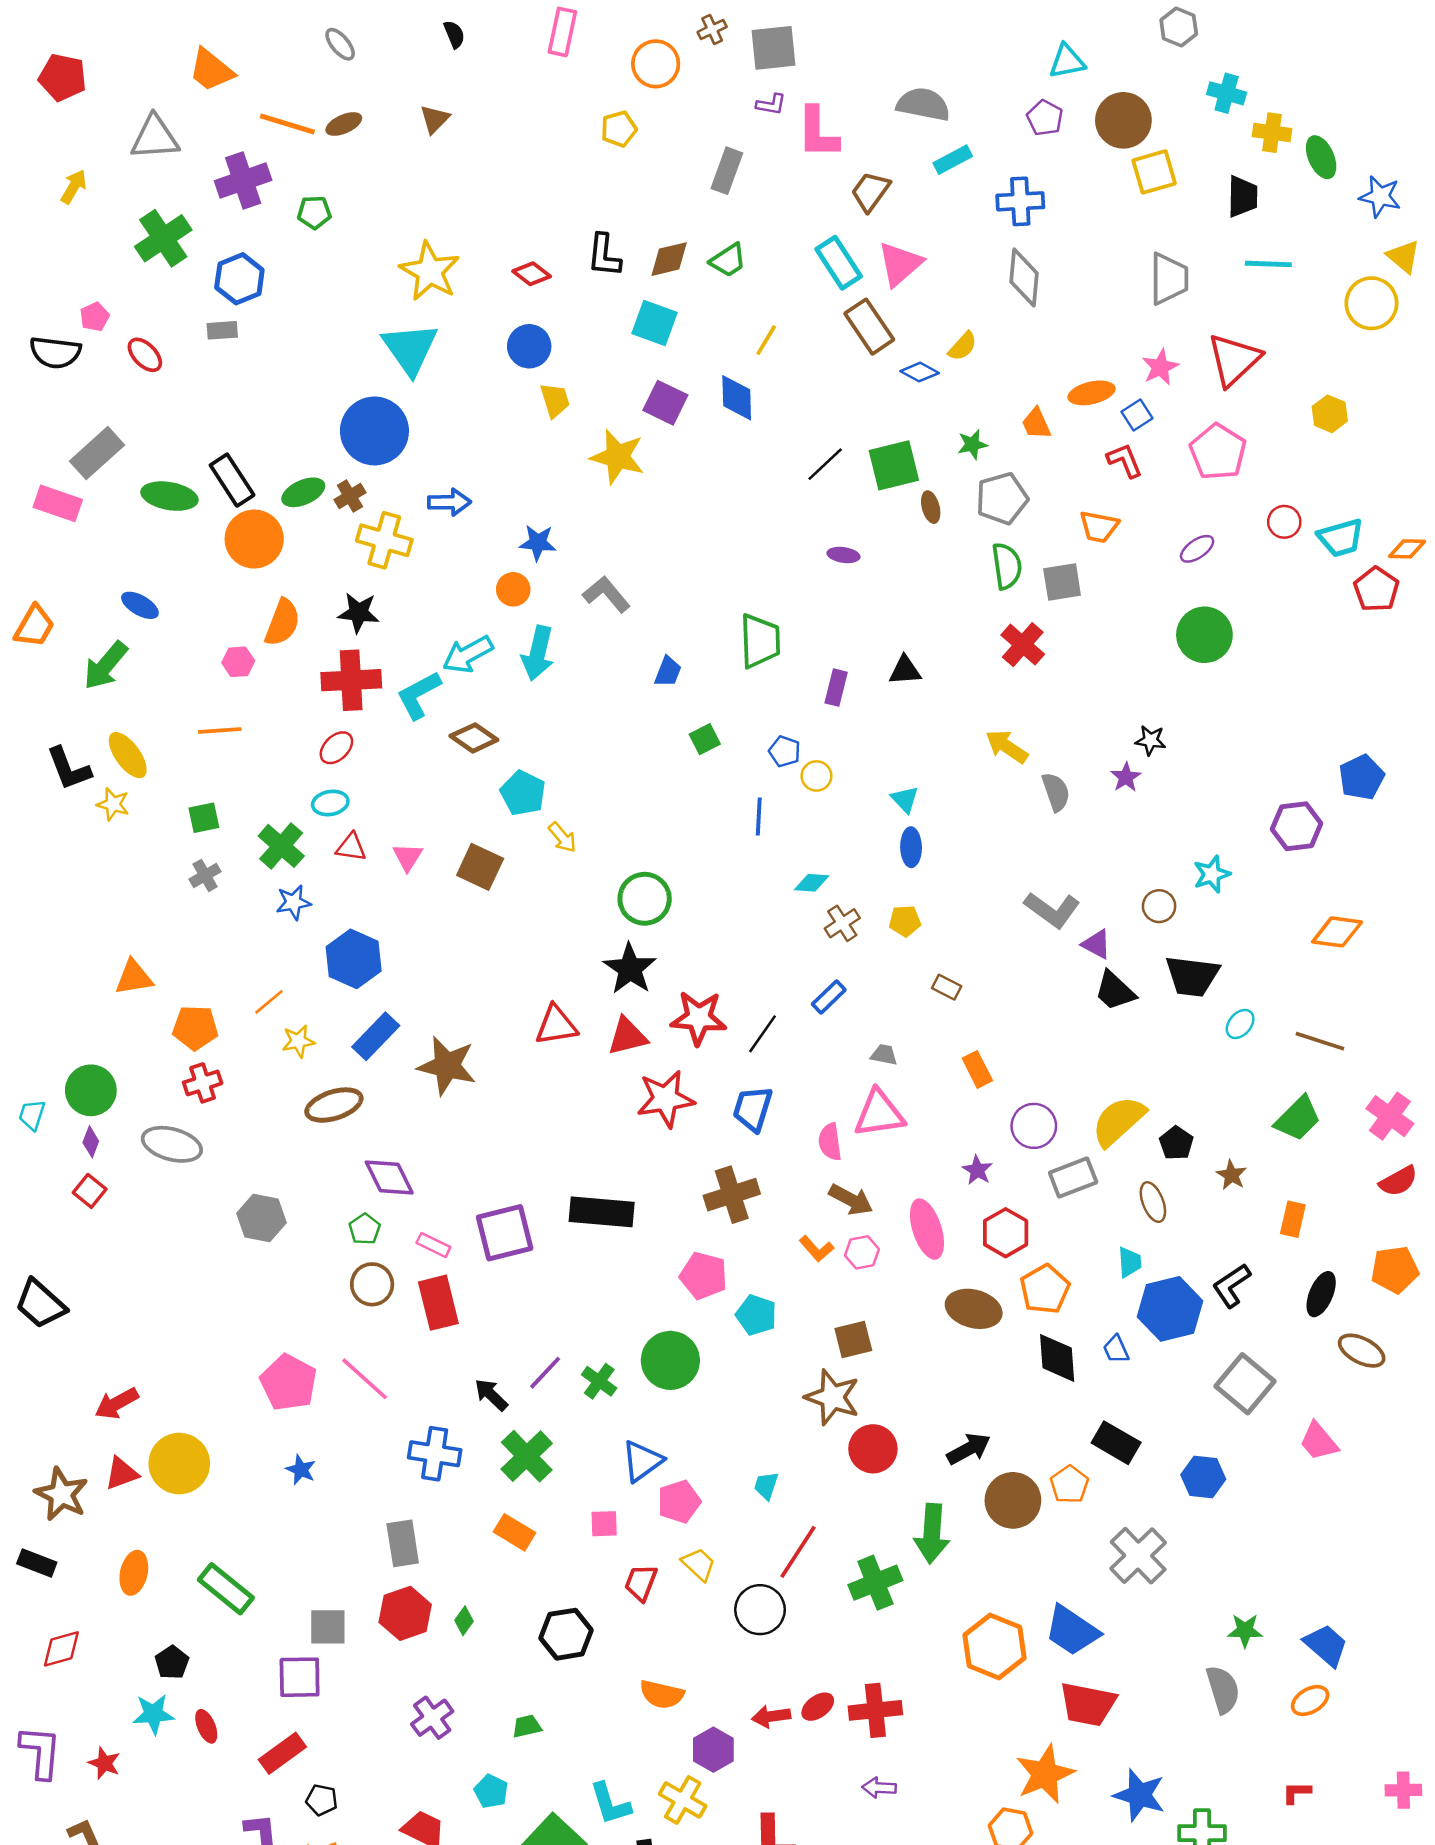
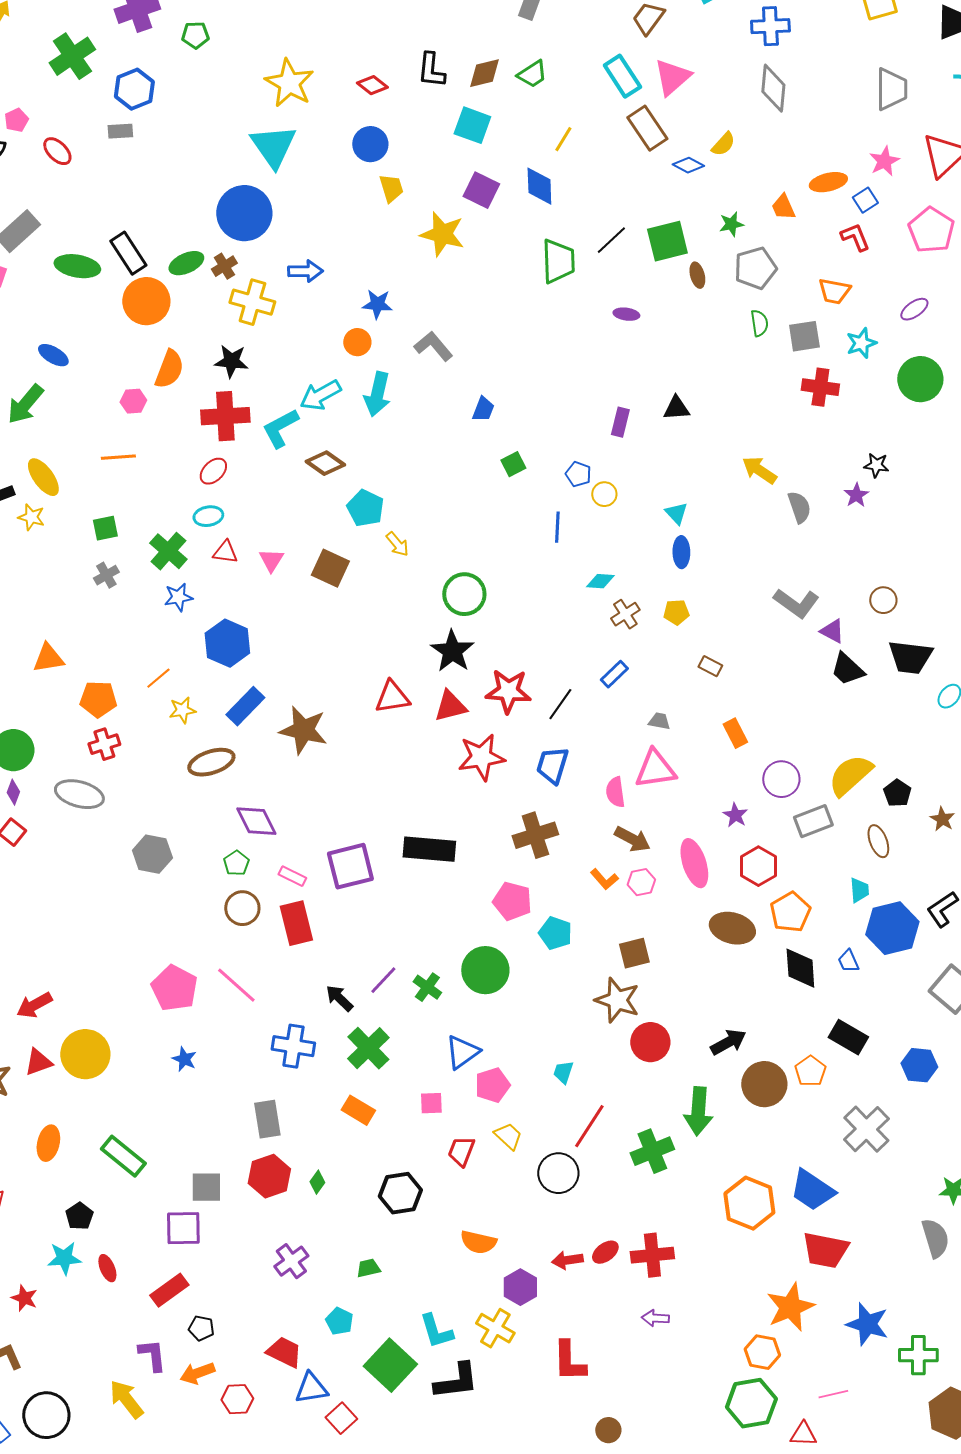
green semicircle: (1007, 566) -> (759, 323), size x0.7
green trapezoid: (760, 641) -> (558, 261), moved
red cross: (1023, 645) -> (820, 387), moved, turned -33
cyan star: (1212, 874) -> (861, 343), moved

